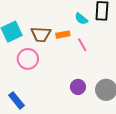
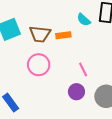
pink line: (82, 45) -> (83, 70), moved
pink circle: (28, 59) -> (39, 65), moved

